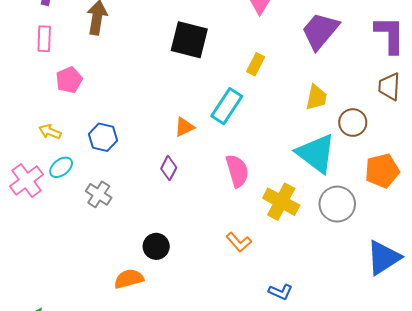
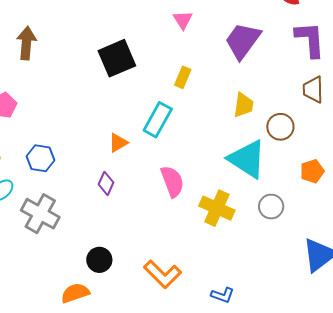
black square: (189, 40) -> (117, 58), turned -33
orange pentagon: (382, 171) -> (312, 171), size x0.7
gray cross: (99, 194) -> (40, 214), size x1.5
gray circle: (337, 204) -> (271, 207), size x0.7
orange L-shape: (239, 242) -> (163, 274), moved, size x1.5

